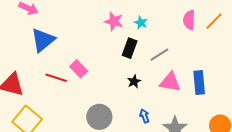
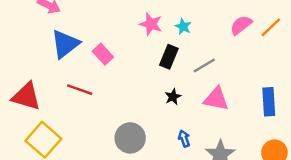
pink semicircle: (189, 20) -> (241, 25), turned 48
pink rectangle: (79, 69) -> (103, 54), moved
blue rectangle: (199, 82) -> (269, 102), moved

